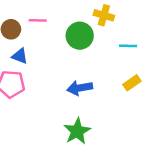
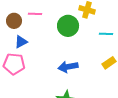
blue triangle: (20, 56) -> (21, 42), turned -48

